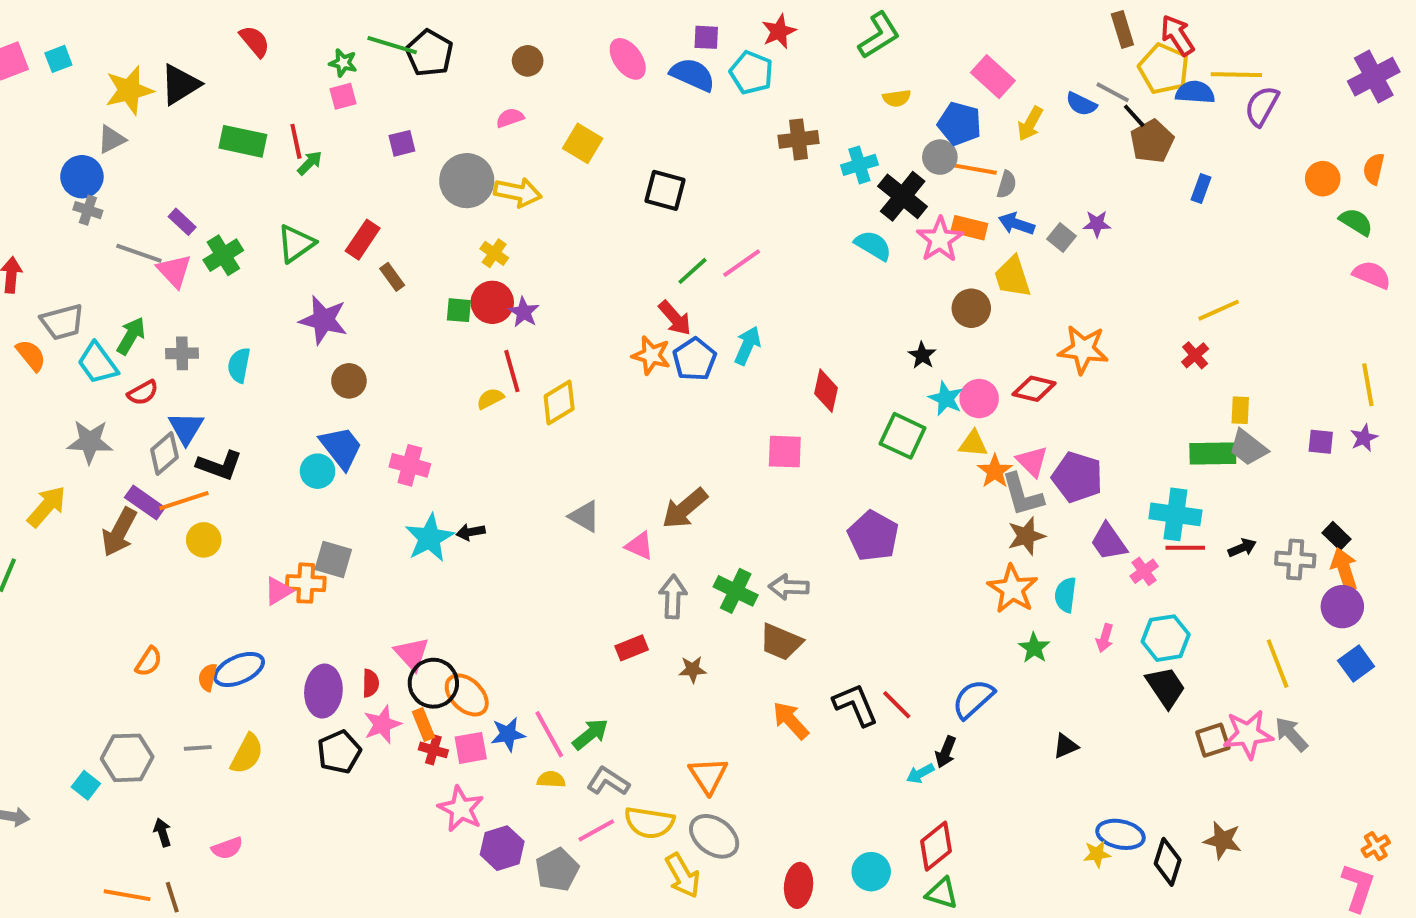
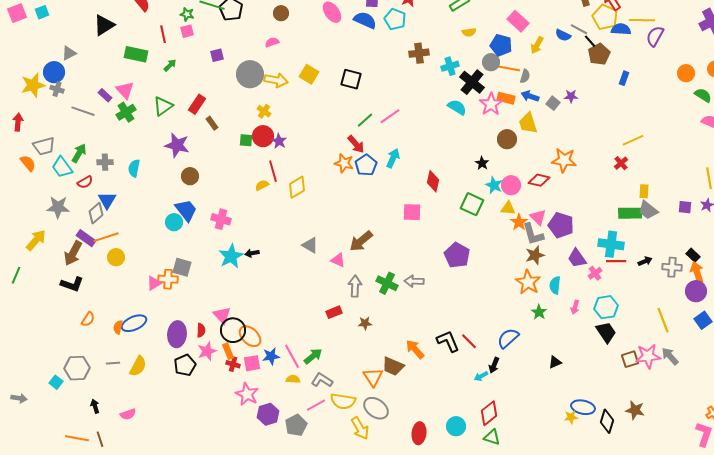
yellow star: (129, 90) -> (33, 85), moved
red line: (296, 141) -> (163, 34), moved
yellow square: (583, 143) -> (309, 74), moved
pink triangle: (174, 271) -> (125, 90), moved
black L-shape: (219, 465) -> (72, 284), moved
brown trapezoid: (781, 642) -> (393, 366), moved

